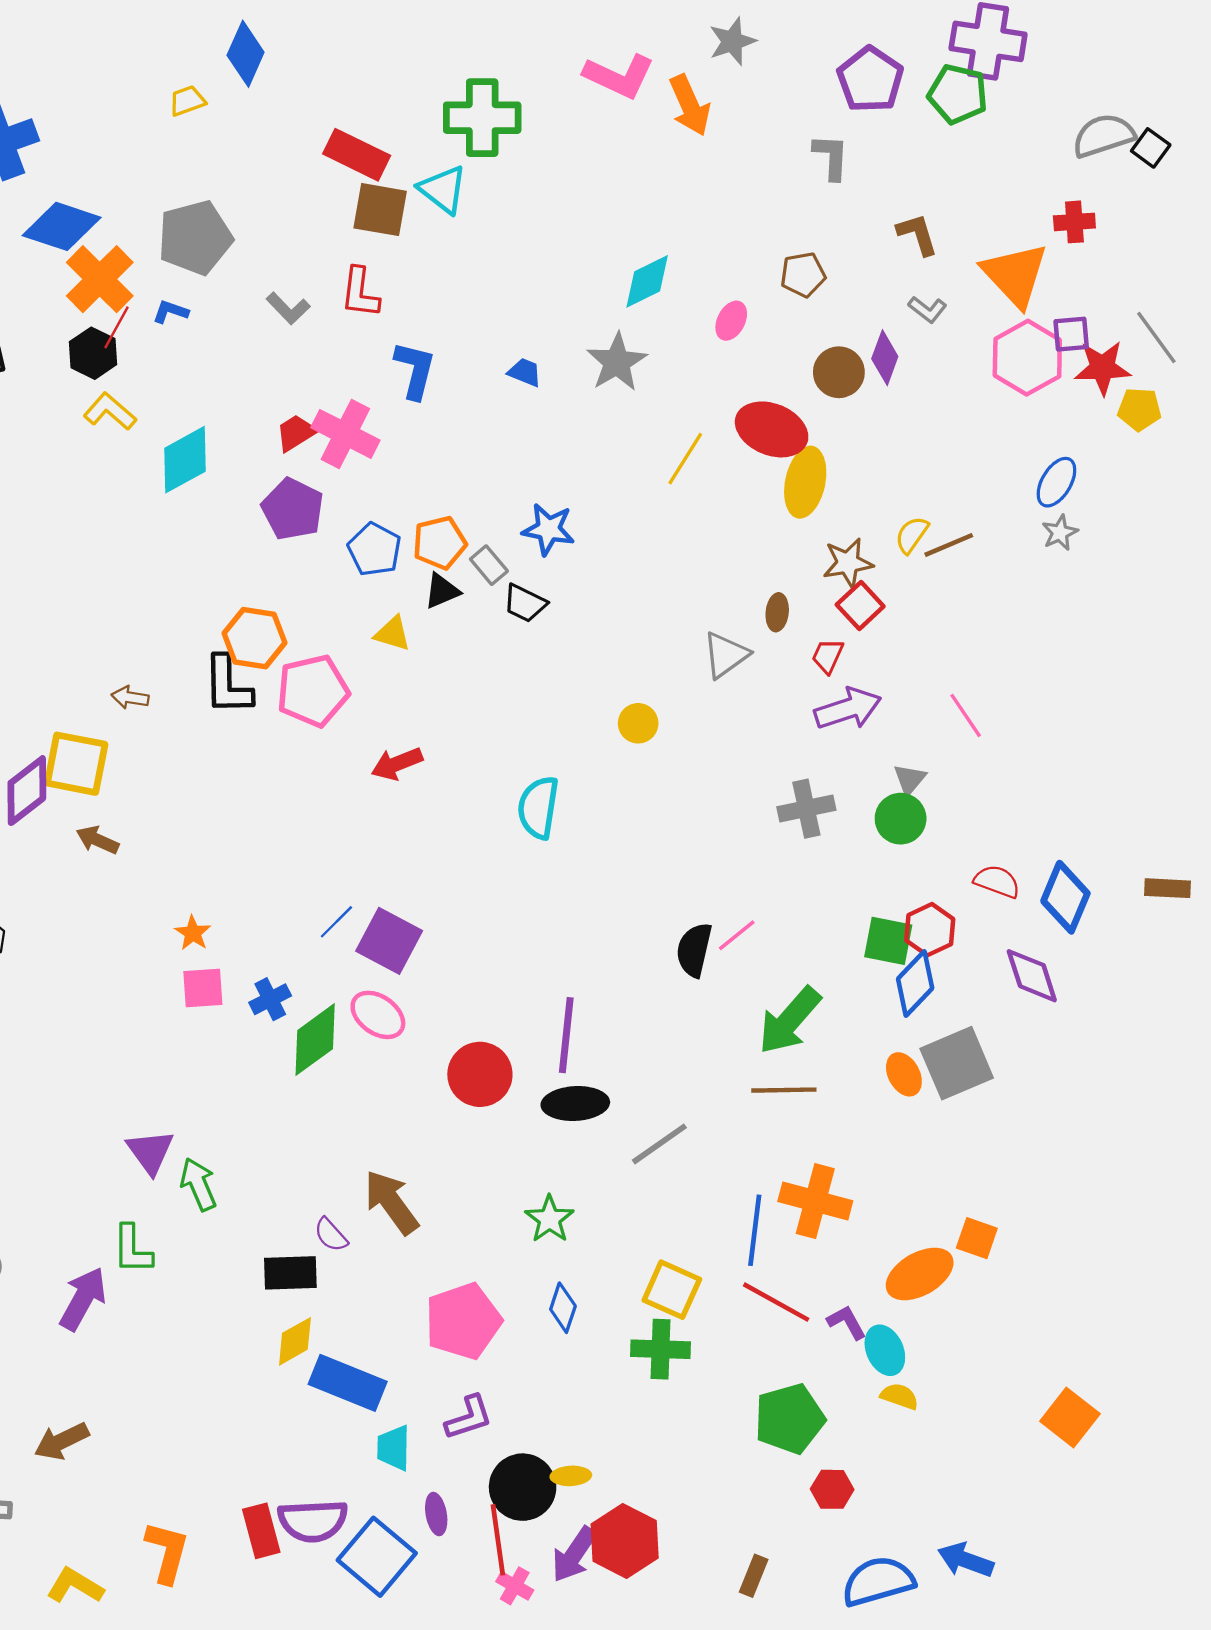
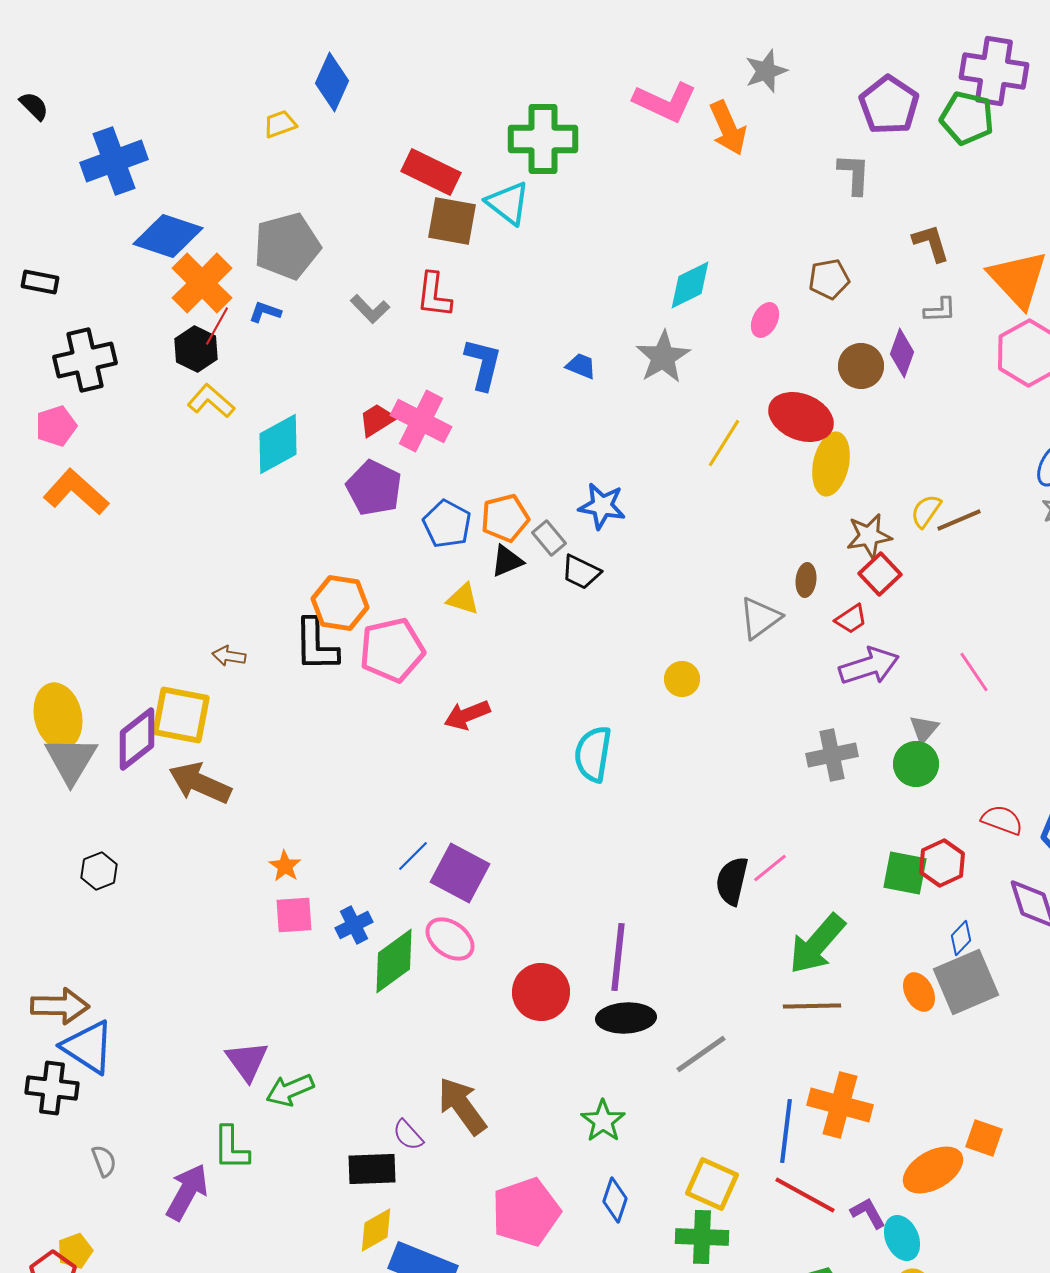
gray L-shape: (927, 309) -> (940, 310), turned -40
red trapezoid: (828, 656) -> (851, 619), turned -148
brown arrow: (97, 840) -> (200, 783), size x1.6
blue diamond: (915, 984) -> (961, 938), moved, size x0.6
green arrow: (198, 1184) -> (290, 1090), turned -90

